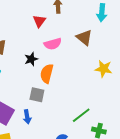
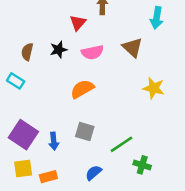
black star: (31, 59) -> (58, 50), moved
orange semicircle: (47, 74) -> (82, 89), turned 42
gray square: (37, 95) -> (85, 132), moved

